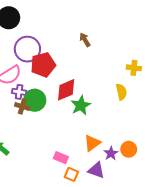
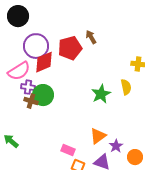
red pentagon: (43, 65) -> (70, 48), moved
red diamond: (66, 90) -> (44, 62), moved
green star: (81, 105) -> (101, 94), moved
orange circle: (129, 149) -> (135, 157), moved

